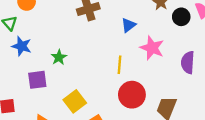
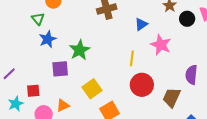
blue star: (22, 46) -> (48, 39), turned 30
green star: (59, 57) -> (80, 50), size x1.5
purple semicircle: (188, 62) -> (191, 75), moved

